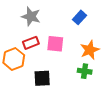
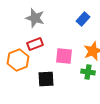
pink square: (55, 44) -> (64, 56), moved

